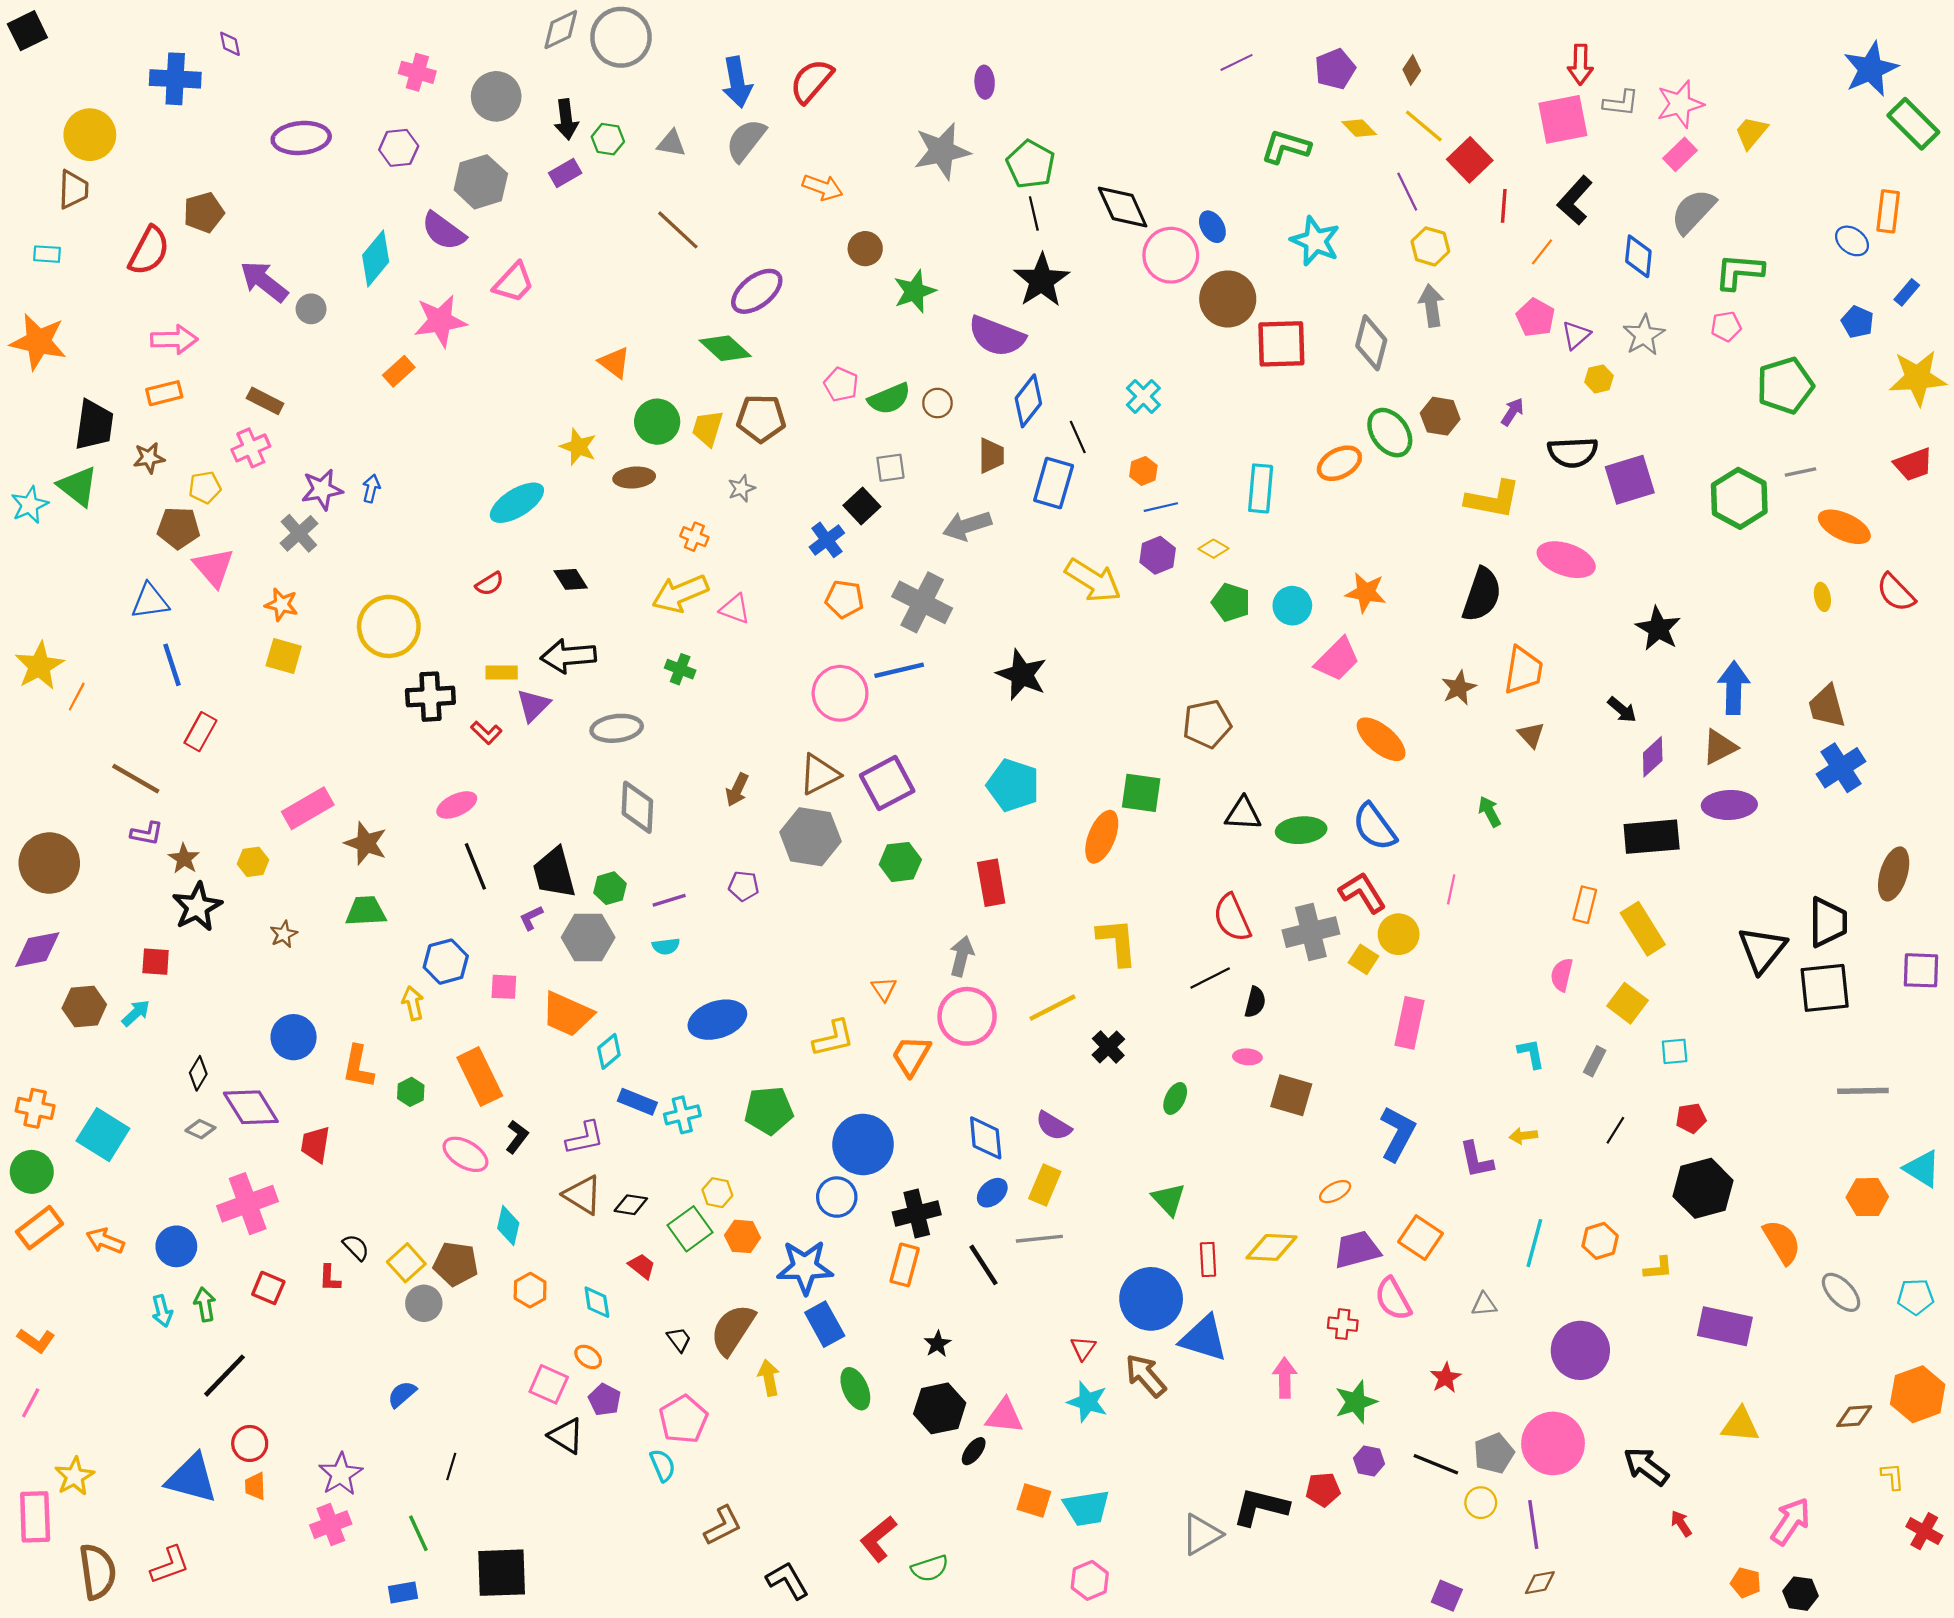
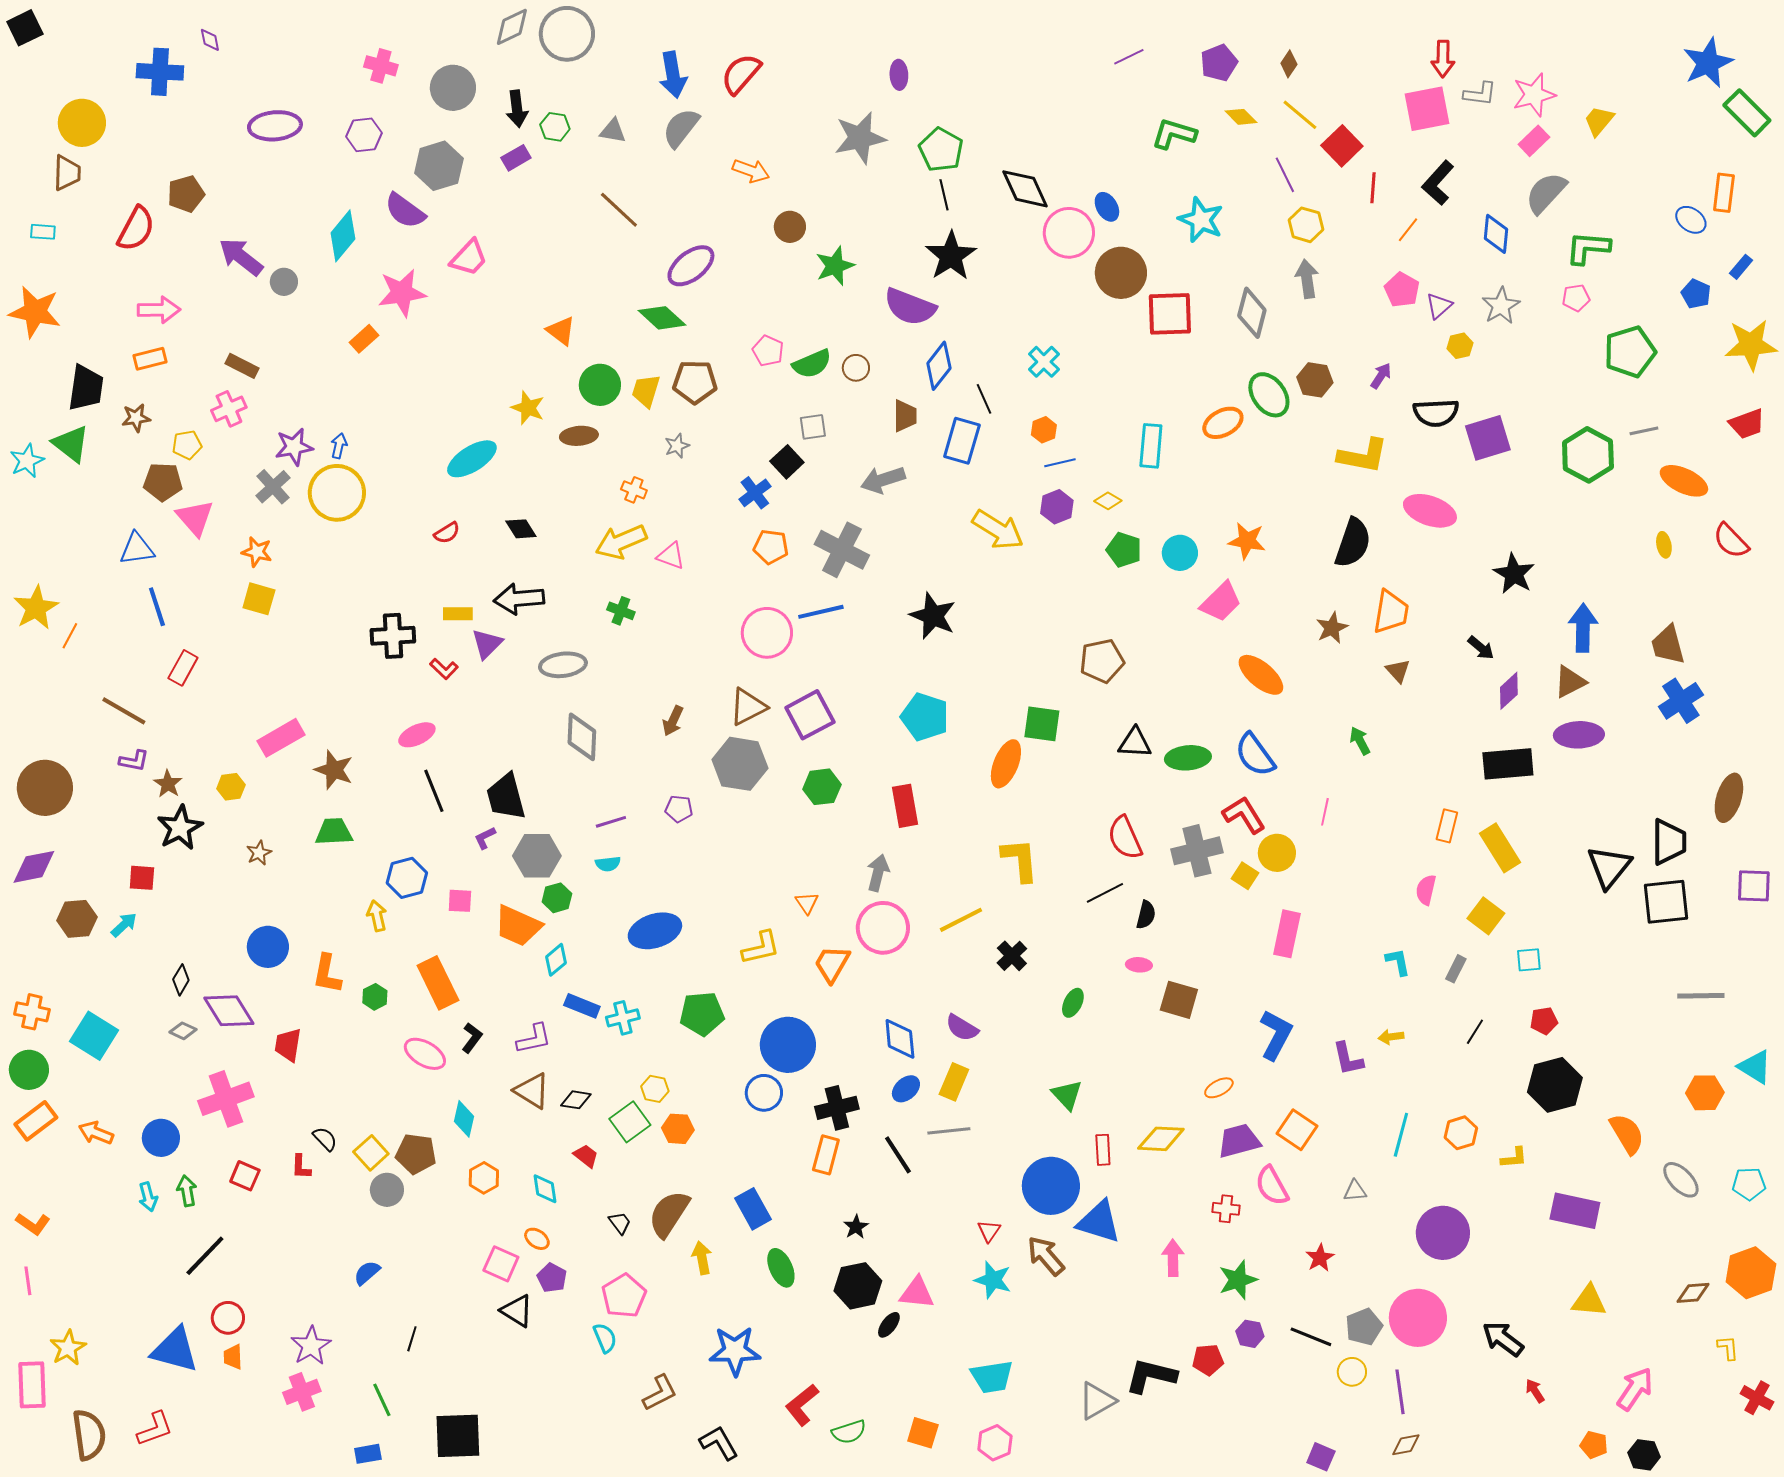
yellow circle: (389, 626) -> (337, 493), moved
green hexagon: (610, 888) -> (557, 898), moved
blue star: (805, 1267) -> (735, 1351), moved
pink line: (31, 1403) -> (28, 1281), turned -36
orange square: (1034, 1500) -> (923, 1433), moved

